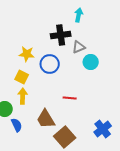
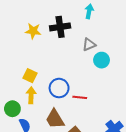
black cross: (61, 35) -> (60, 27), moved
yellow star: (27, 54) -> (33, 31), moved
blue circle: (50, 64) -> (59, 88), moved

